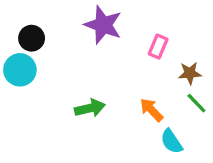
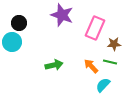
pink rectangle: (158, 47) -> (95, 28), size x1.6
green line: (196, 103) -> (110, 62), moved, turned -32
cyan semicircle: (171, 141) -> (103, 85), turned 77

